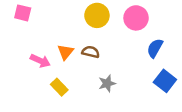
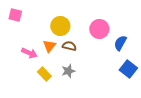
yellow circle: (97, 15) -> (60, 26), moved
pink circle: (136, 18) -> (99, 29), moved
gray star: (107, 83) -> (68, 71), moved

